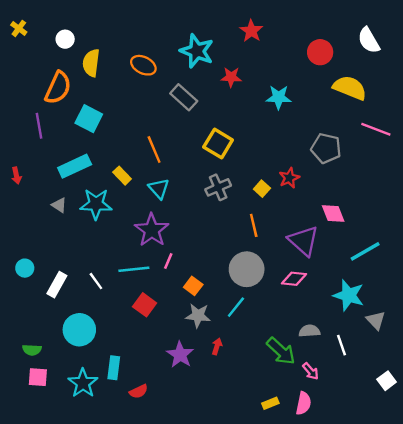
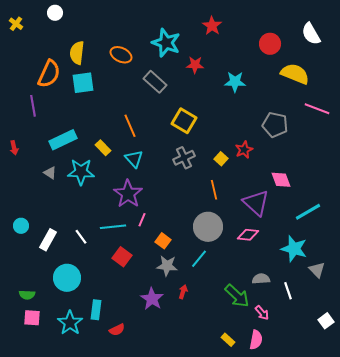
white circle: (65, 39) -> (55, 13), moved
cyan square: (89, 119) -> (83, 83), moved, turned -35
yellow rectangle: (270, 403) -> (228, 340), turned 64

